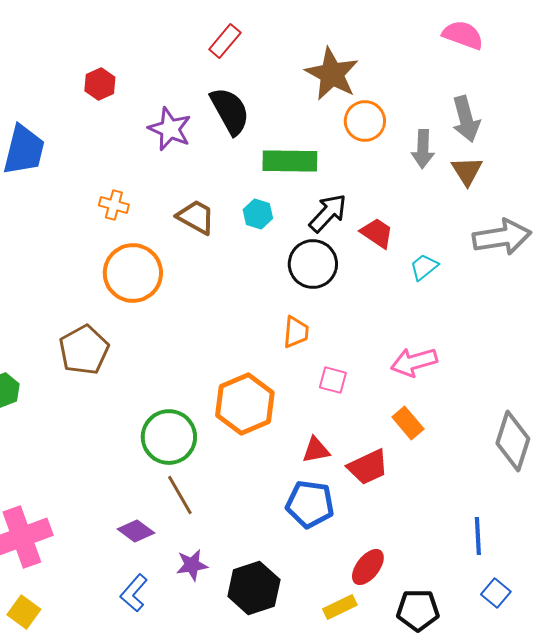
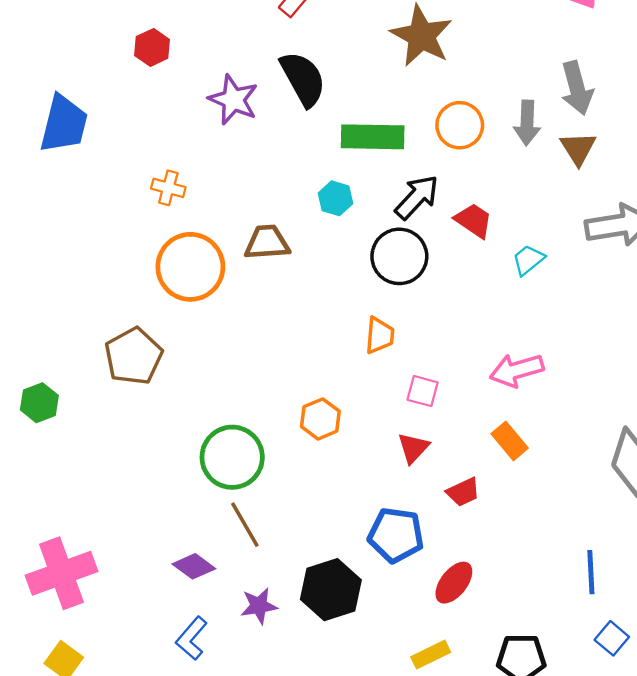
orange circle: (365, 121) -> (460, 125), moved
brown trapezoid: (196, 217) -> (267, 242), moved, turned -33
orange hexagon: (245, 404) -> (320, 419), size x0.6
red triangle: (316, 450) -> (413, 448), moved, turned -36
red trapezoid: (368, 467) -> (463, 492), size x0.7
red ellipse: (368, 567) -> (454, 583), moved
black hexagon: (254, 588) -> (331, 590), moved

